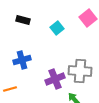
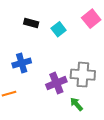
black rectangle: (23, 20) -> (31, 23), moved

